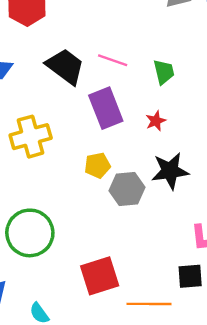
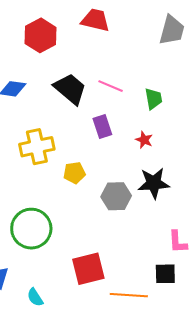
purple rectangle: (106, 108) -> (102, 126), size x0.7
red star: (156, 121) -> (144, 140), turned -30
yellow pentagon: (97, 165) -> (74, 173), moved

